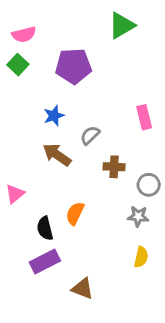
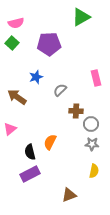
brown arrow: (57, 155) -> (17, 97), moved
gray circle: (149, 185) -> (91, 124), moved
brown triangle: (82, 289) -> (69, 195), moved, turned -42

